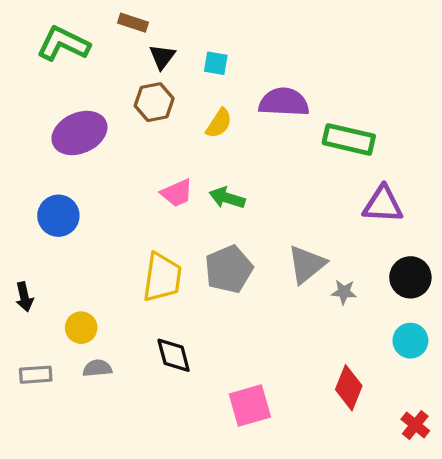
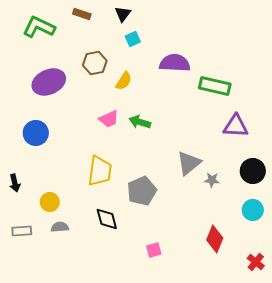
black triangle: (162, 57) -> (123, 14), moved
cyan square: (216, 63) -> (133, 39), turned -35
yellow semicircle: (219, 123) -> (124, 81), moved
gray pentagon: (229, 269) -> (142, 191), moved
pink square: (250, 406) -> (154, 250), size x0.6

